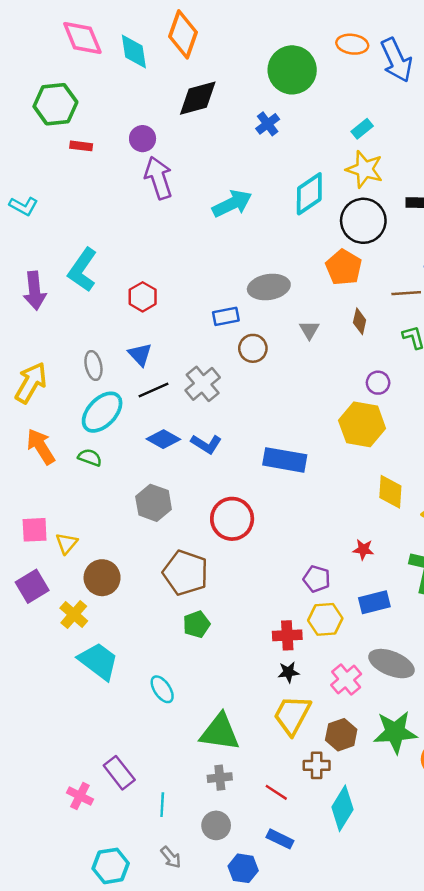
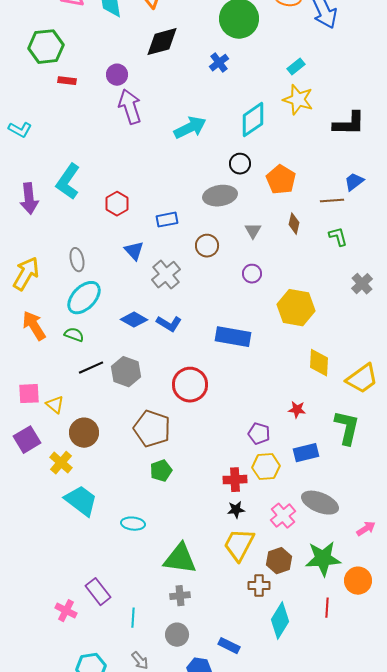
black circle: (363, 221) -> (240, 164), moved, size x0.6
blue rectangle: (226, 316) -> (167, 220), moved
blue triangle: (140, 354) -> (134, 251), moved
purple circle: (378, 383) -> (252, 274), moved
black line: (154, 390) -> (91, 368), moved
yellow triangle: (66, 543) -> (55, 405), turned -30
cyan ellipse: (162, 689) -> (133, 524), turned -50
red line: (276, 792) -> (327, 608), moved, turned 60

